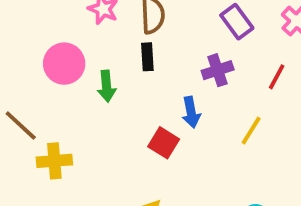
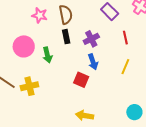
purple cross: (218, 70) -> (91, 39), moved
red line: (277, 77) -> (125, 38), moved, turned -32
yellow cross: (54, 161) -> (29, 86), moved

